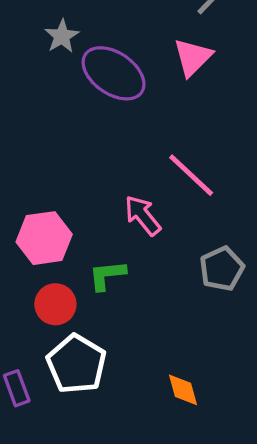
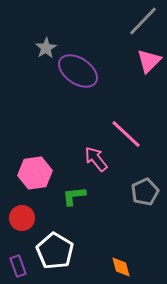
pink triangle: (193, 57) -> (149, 61), moved
red circle: (55, 304) -> (22, 218), moved

